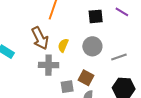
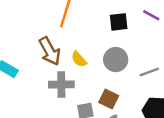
yellow semicircle: (63, 45) -> (79, 59), turned -64

